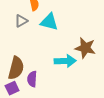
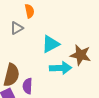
cyan triangle: (49, 22) -> (51, 44), moved, turned -42

